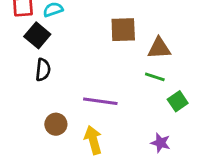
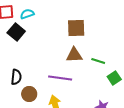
brown triangle: (159, 48) -> (74, 55), moved
black semicircle: (43, 70) -> (16, 77), moved

